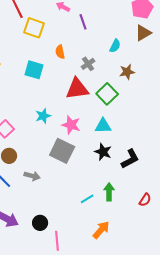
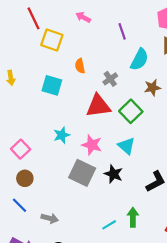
purple line: (83, 22) -> (122, 31), moved
cyan semicircle: (115, 46) -> (139, 59), size x1.5
cyan triangle: (103, 126) -> (126, 146), turned 42
black star: (103, 152) -> (113, 174), moved
gray arrow: (32, 176) -> (50, 218), moved

